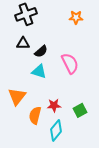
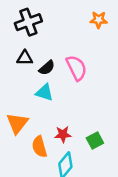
orange star: (76, 17) -> (99, 20), moved
pink semicircle: (70, 63) -> (76, 68), moved
orange semicircle: (35, 115) -> (39, 147), turned -30

